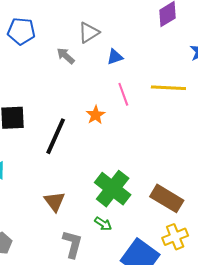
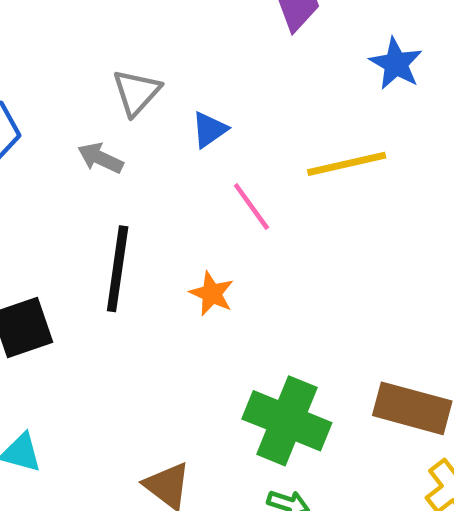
orange star: (96, 115) -> (212, 294), moved
black line: (56, 136) -> (118, 269), moved

